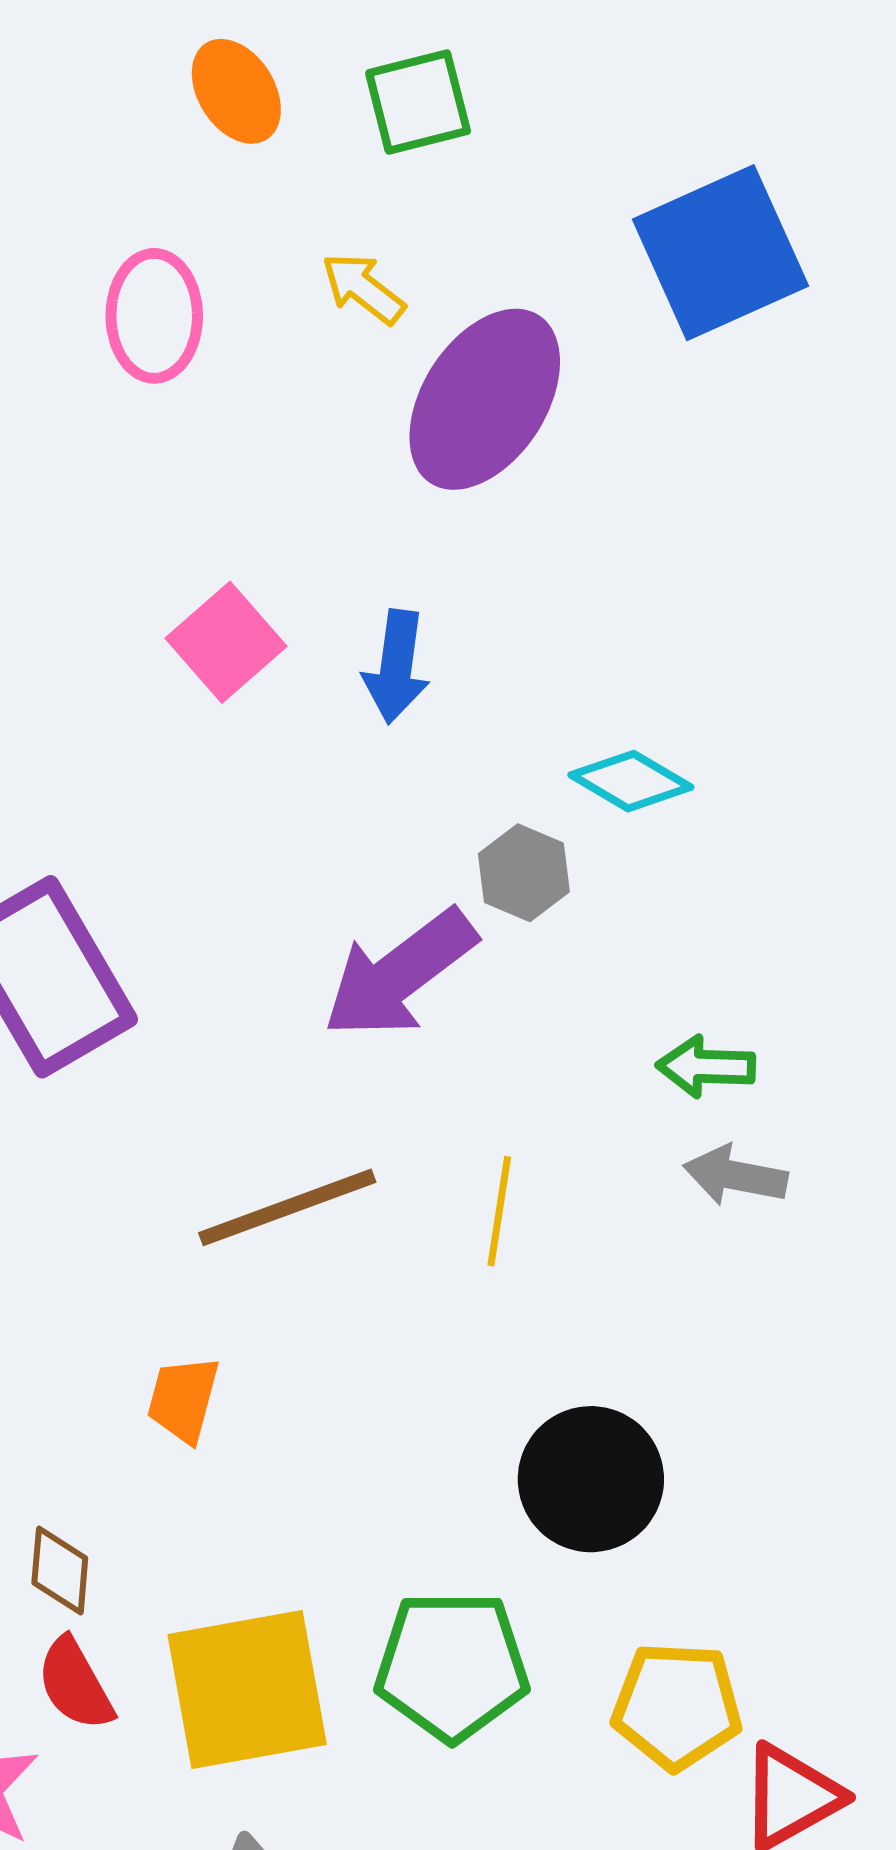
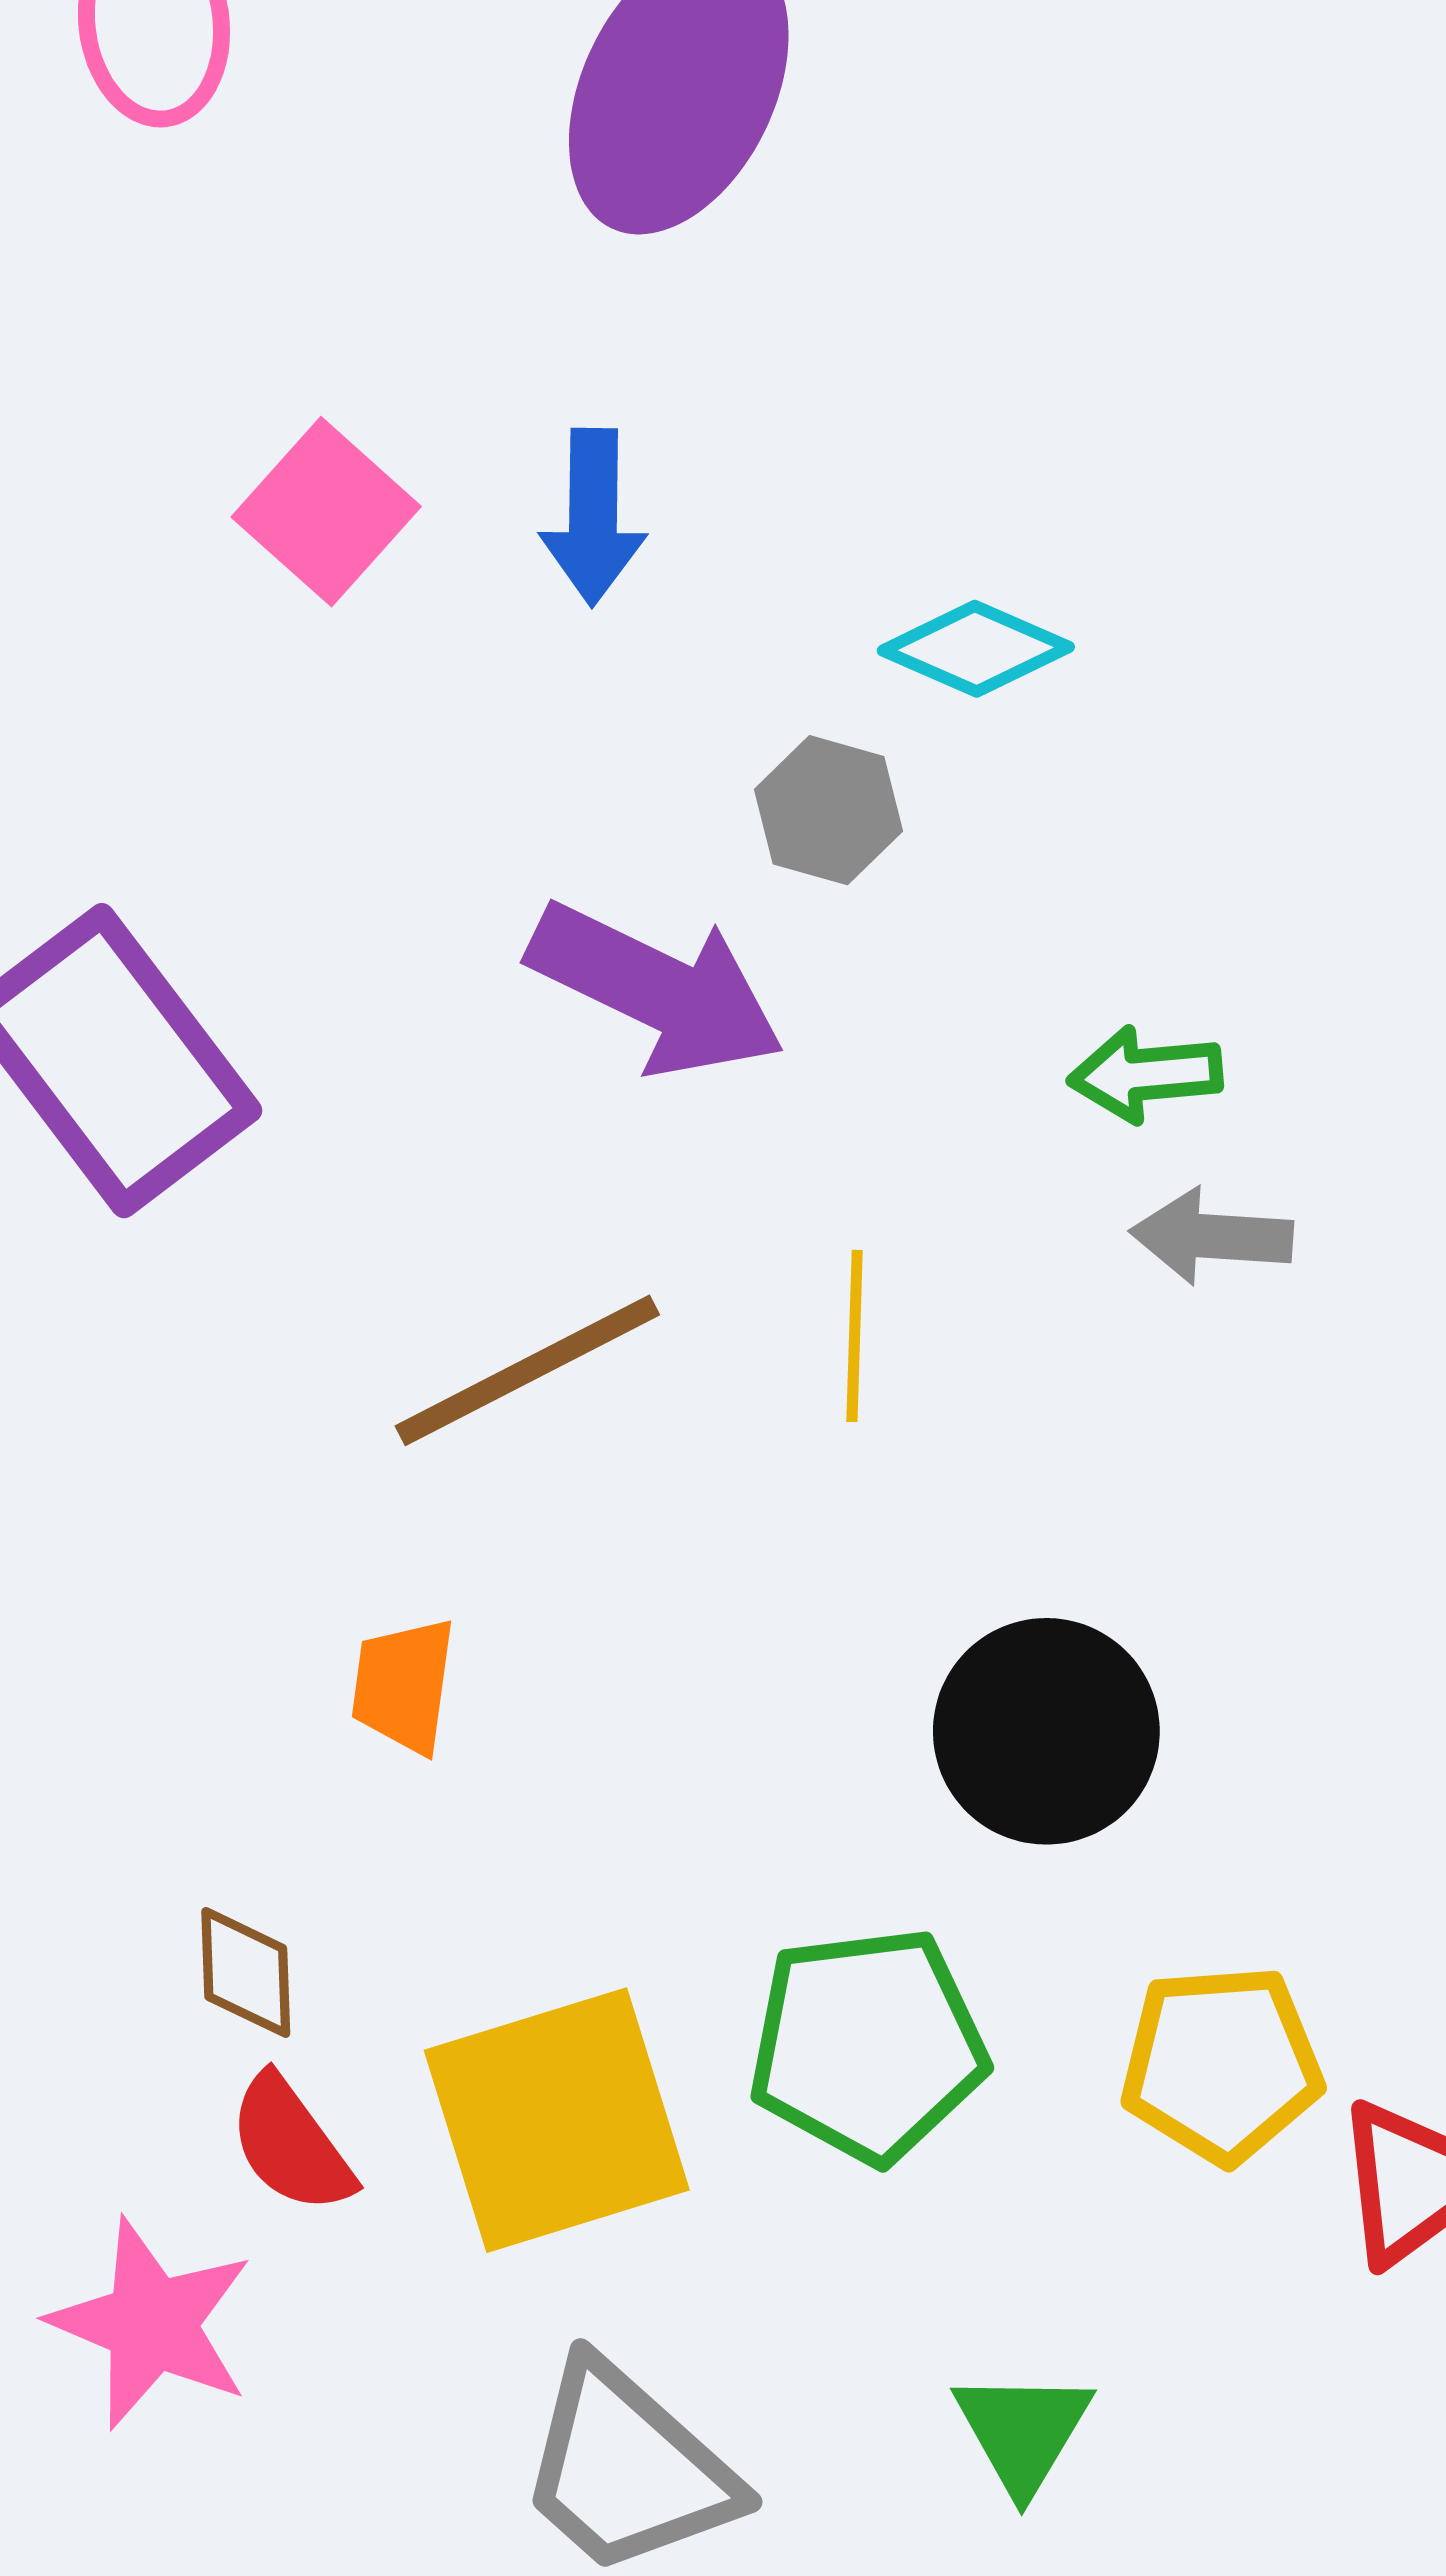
purple arrow: (400, 974) -> (656, 989), turned -110

